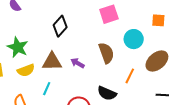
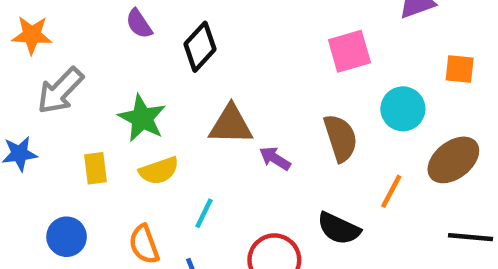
black diamond: (60, 26) -> (200, 47), moved
brown triangle: (52, 62) -> (231, 125), moved

